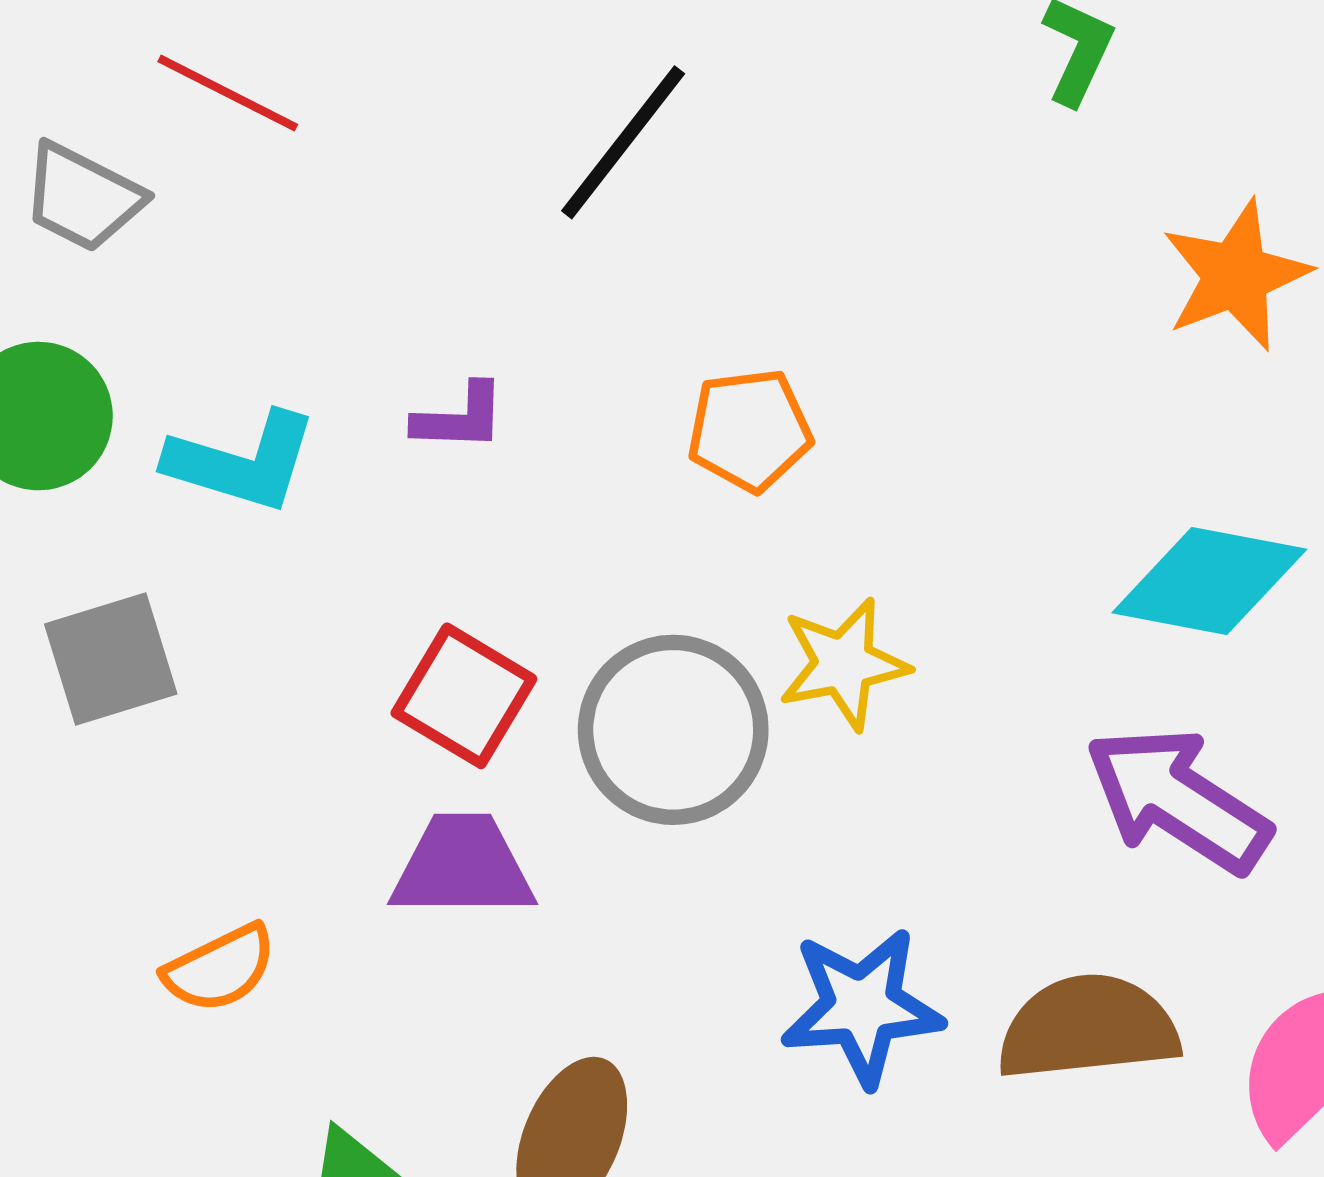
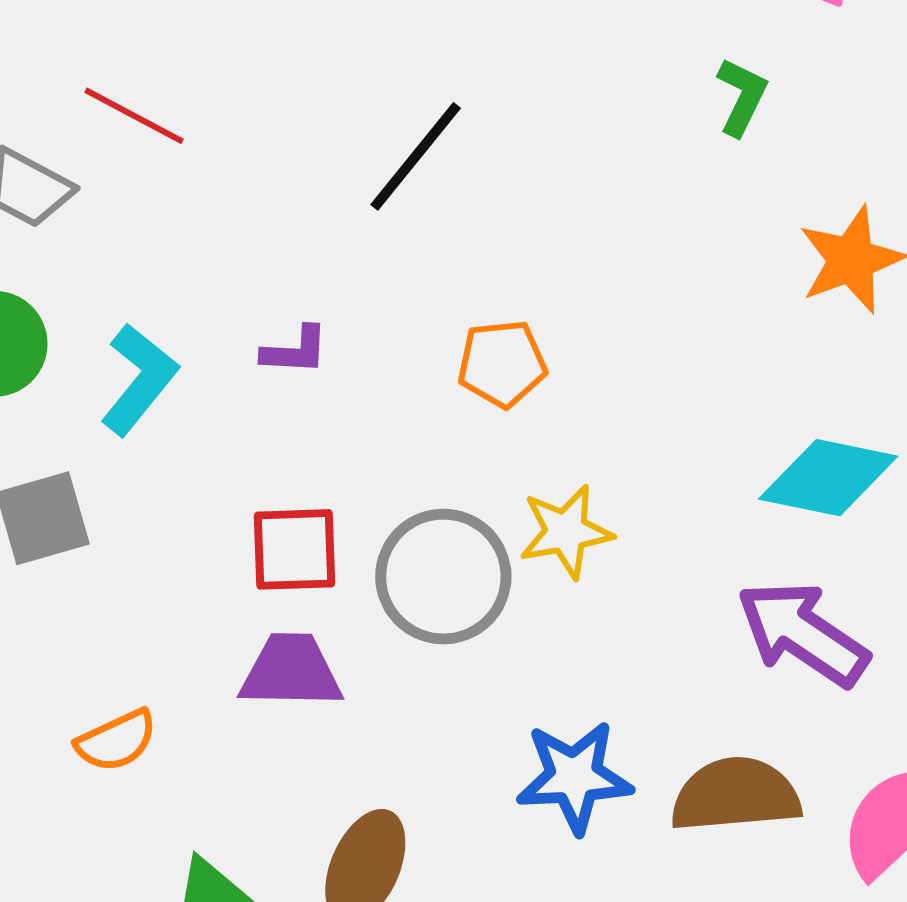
cyan L-shape: (242, 462) -> (139, 379), turned -69
red square: (464, 696) -> (294, 549), turned -34

